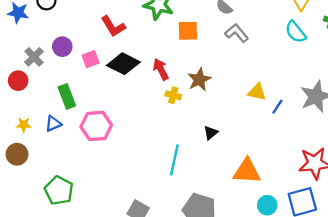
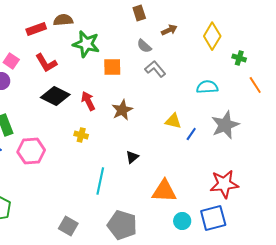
cyan semicircle: (296, 32) -> (207, 87), moved, turned 125
pink square: (91, 59) -> (11, 61), moved, turned -35
yellow cross: (173, 95) -> (81, 135), moved

